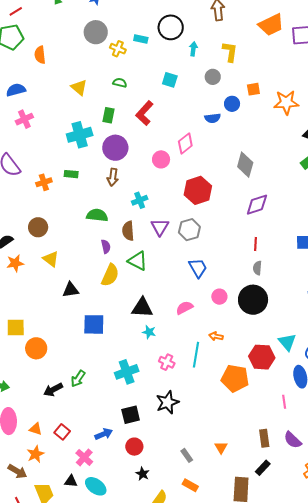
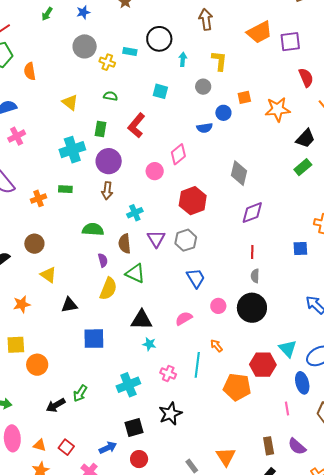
orange star: (15, 263) -> (22, 304), moved
orange arrow: (216, 336) -> (216, 346), turned 40
orange triangle: (221, 447) -> (226, 457), size x1.5

